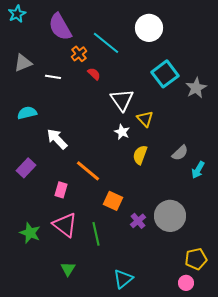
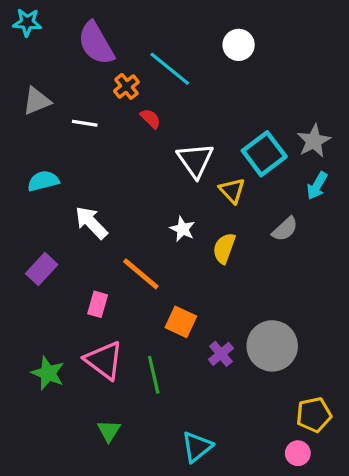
cyan star: (17, 14) -> (27, 22), turned 30
white circle: (149, 28) -> (239, 45), size x0.7
cyan square: (165, 74) -> (264, 154), moved
white star: (122, 132) -> (183, 229), moved
gray semicircle: (180, 153) -> (285, 229), moved
cyan arrow: (198, 170) -> (317, 186), moved

